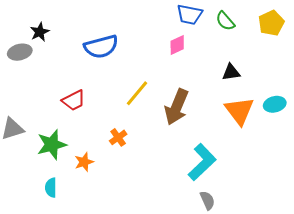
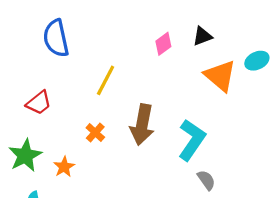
pink diamond: (177, 45) -> (163, 44), moved
blue semicircle: (101, 47) -> (56, 38), turned 104
brown arrow: (176, 107) -> (142, 125), moved

